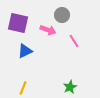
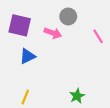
pink line: (74, 41) -> (98, 36), moved

